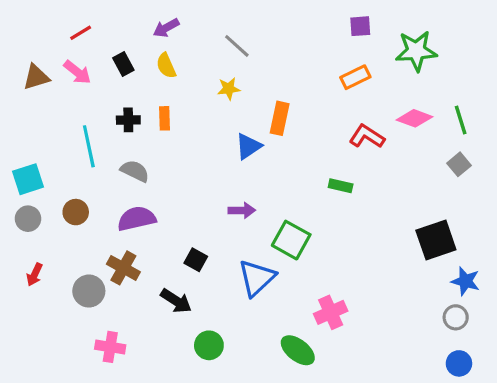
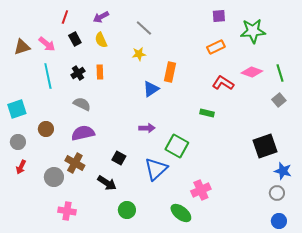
red line: (81, 33) -> (65, 17), moved, turned -40
black cross: (128, 120) -> (78, 73), turned -32
cyan line: (89, 146) -> (48, 76), moved
gray circle: (28, 219) -> (18, 142), moved

